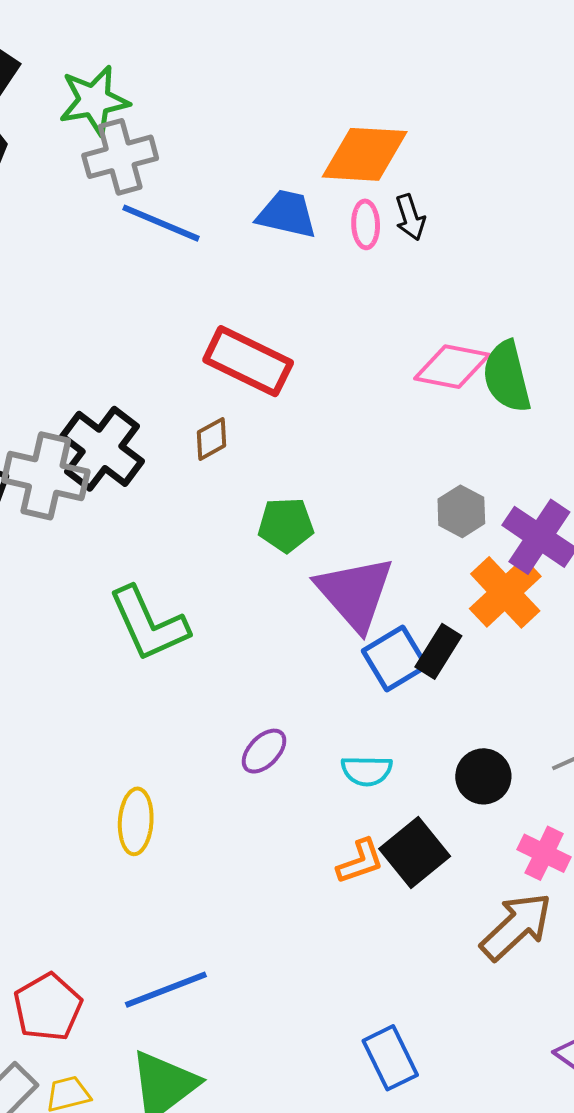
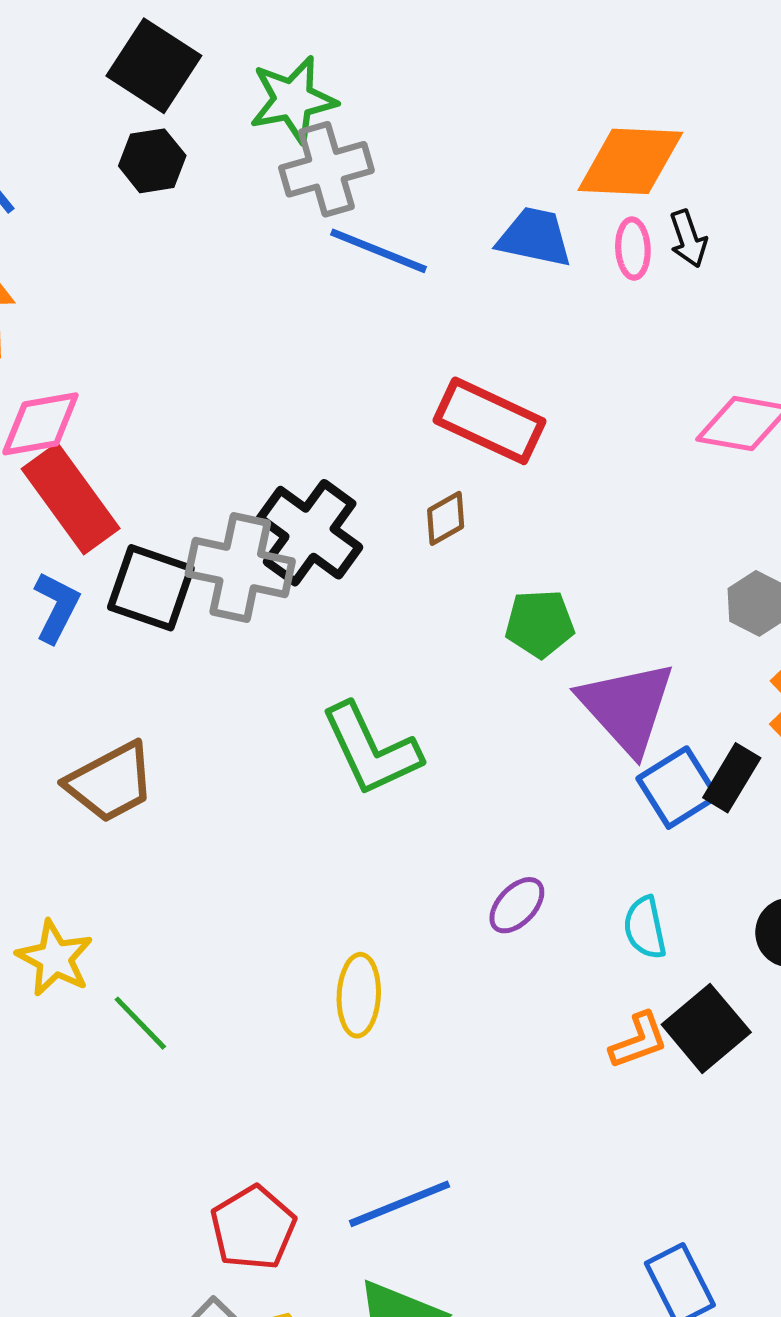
cyan semicircle: (367, 771) -> (645, 928), turned 78

